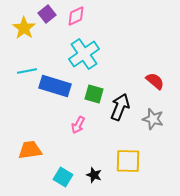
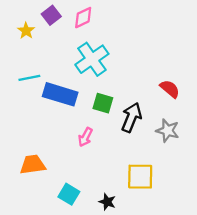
yellow star: (24, 28) -> (26, 31), size x0.7
black star: (94, 175) -> (107, 202), moved

